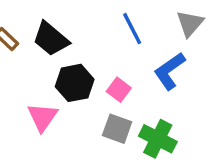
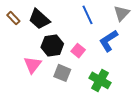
gray square: (117, 129) -> (62, 73), moved

